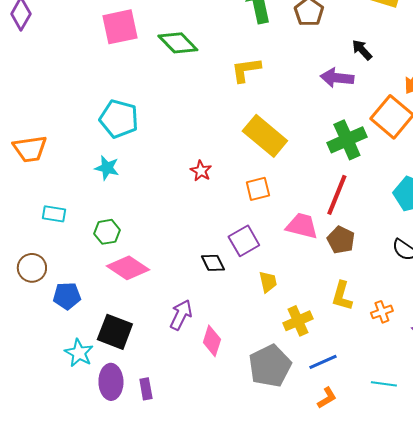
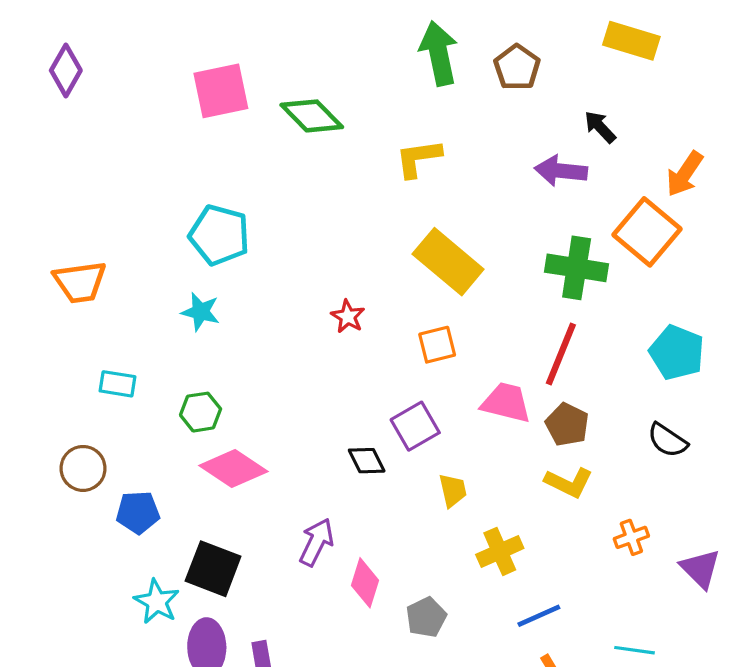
green cross: (347, 140) -> (577, 268), turned 33
yellow L-shape: (342, 296) -> (569, 483), moved, turned -80
gray pentagon: (270, 366) -> (426, 617), moved, size x0.6

